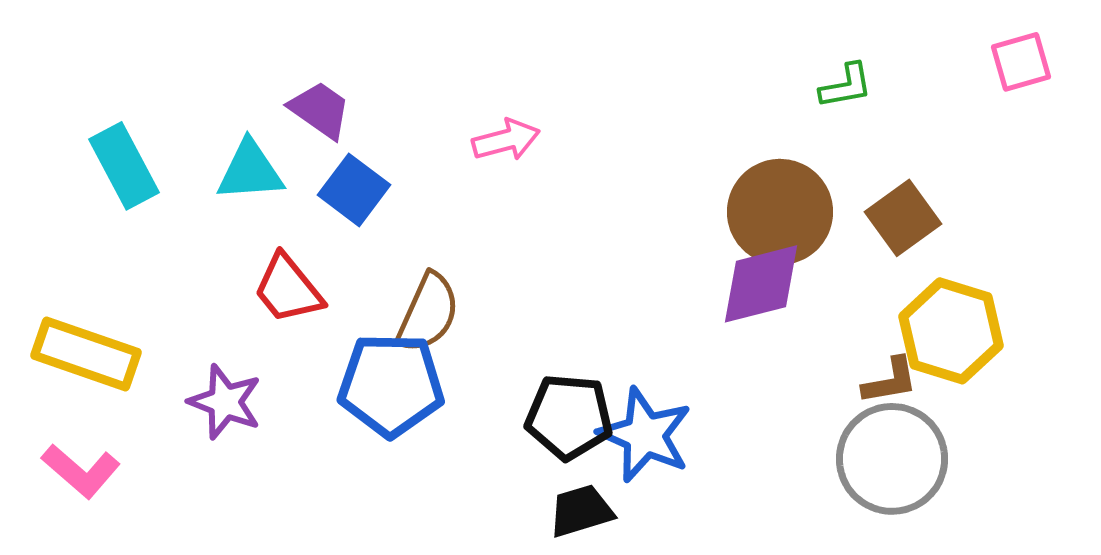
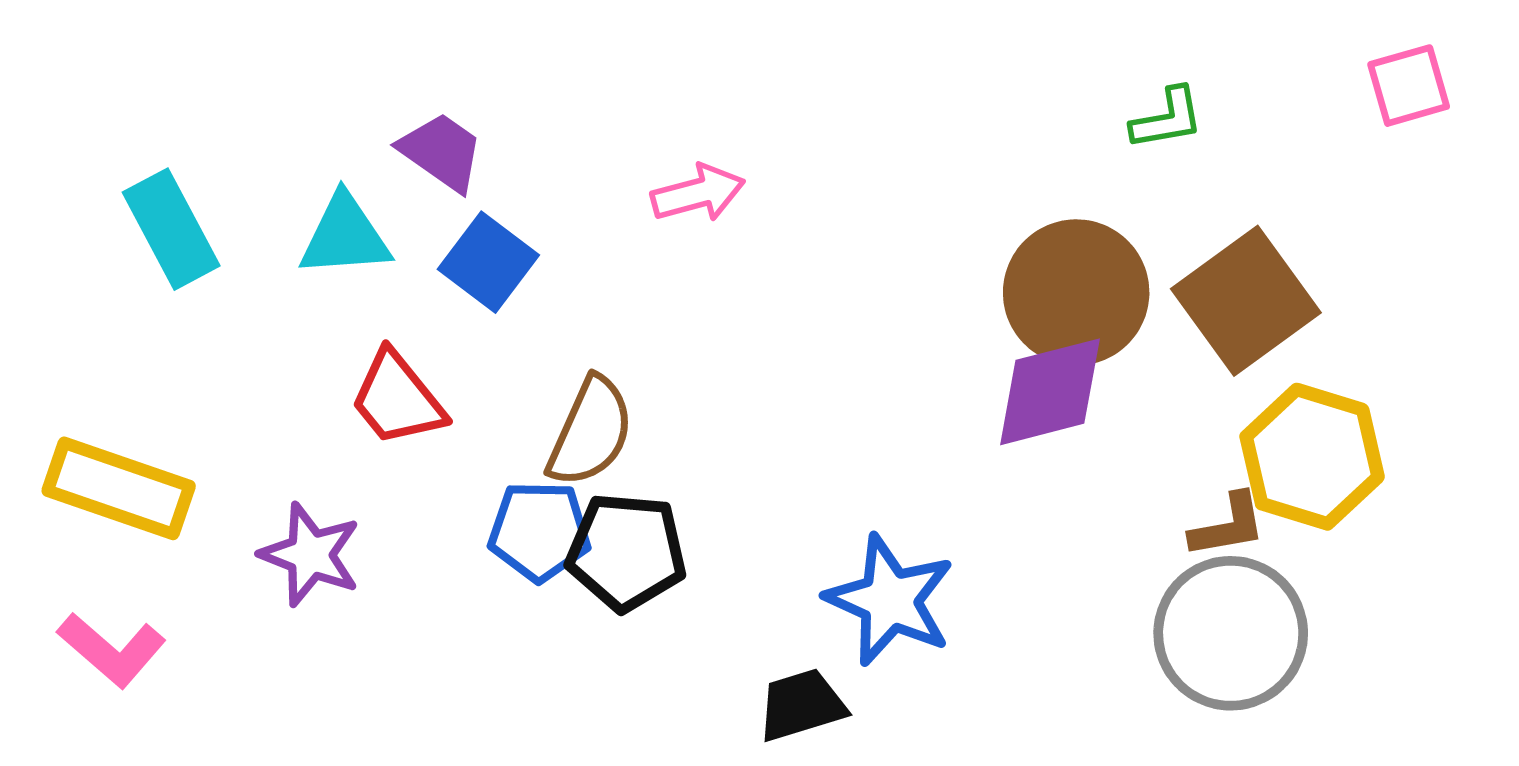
brown square: (903, 218) -> (1246, 301), size x1.4
blue pentagon: (391, 385) -> (539, 531), size x0.7
black pentagon: (569, 417) -> (626, 552), moved

